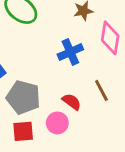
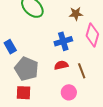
red semicircle: (72, 102) -> (61, 65), moved, turned -56
pink circle: (57, 123) -> (69, 92), moved

